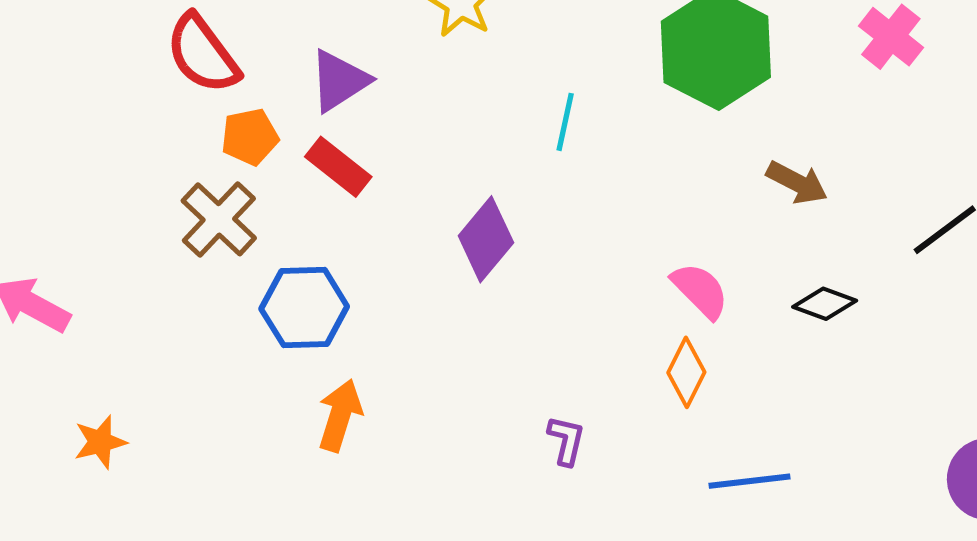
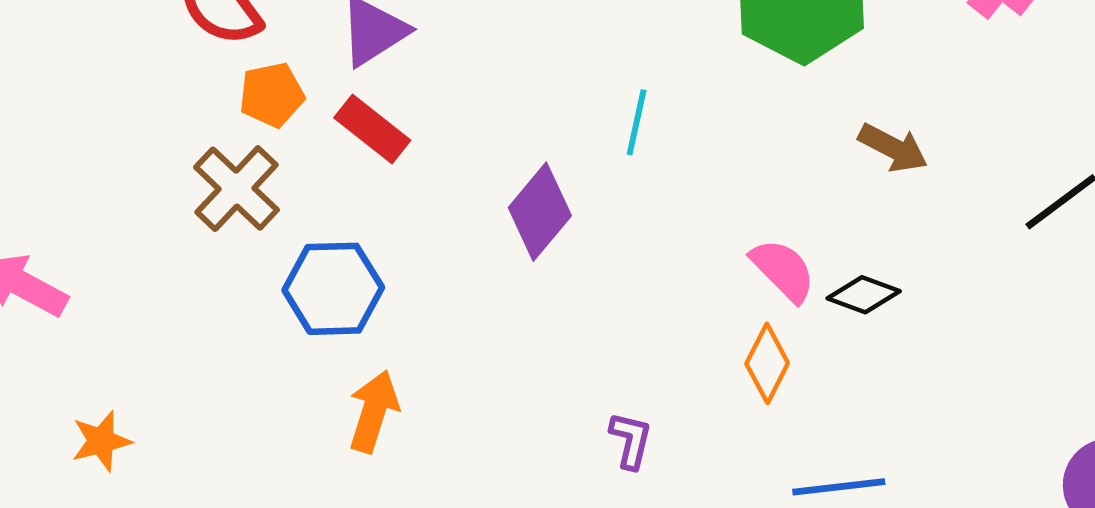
cyan line: (565, 122) -> (637, 122), moved
black diamond: (825, 304) -> (864, 295), moved

